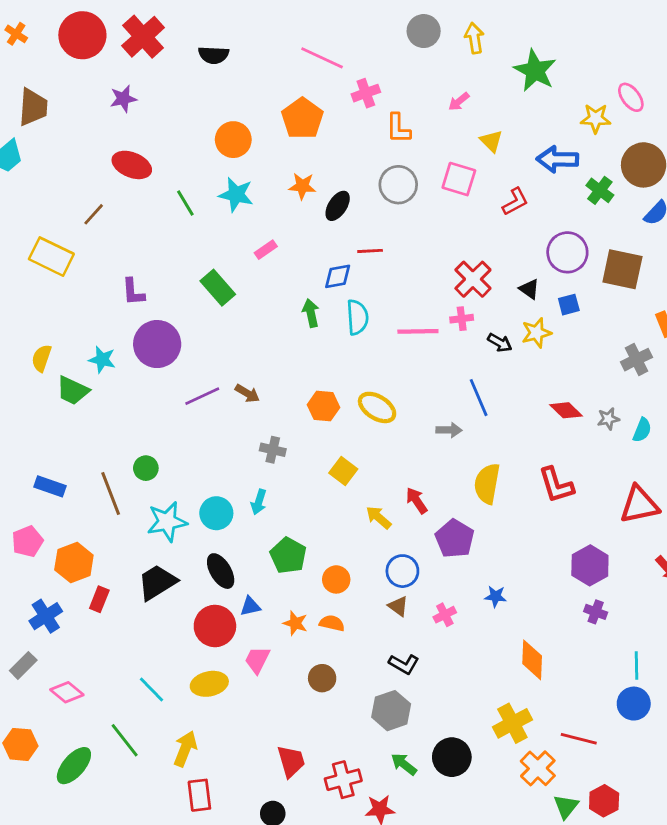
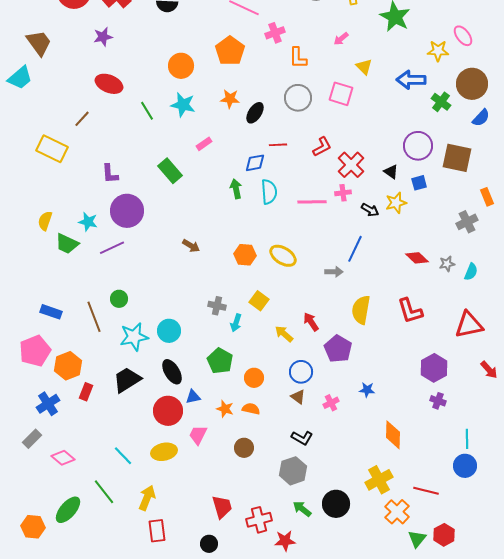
brown trapezoid: (33, 107) -> (39, 43), turned -40
red L-shape: (515, 202) -> (322, 147), moved
purple line: (202, 396) -> (112, 248), moved
blue line: (479, 398) -> (355, 249), turned 48
gray cross: (273, 450) -> (217, 306), moved
cyan arrow: (259, 502) -> (236, 323), moved
pink pentagon: (27, 541) -> (35, 351), size x1.4
orange hexagon: (20, 744) -> (33, 527), moved

